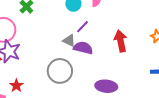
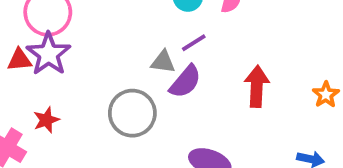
gray triangle: (69, 41) -> (163, 62), turned -32
purple semicircle: (83, 48) -> (185, 82), turned 102

